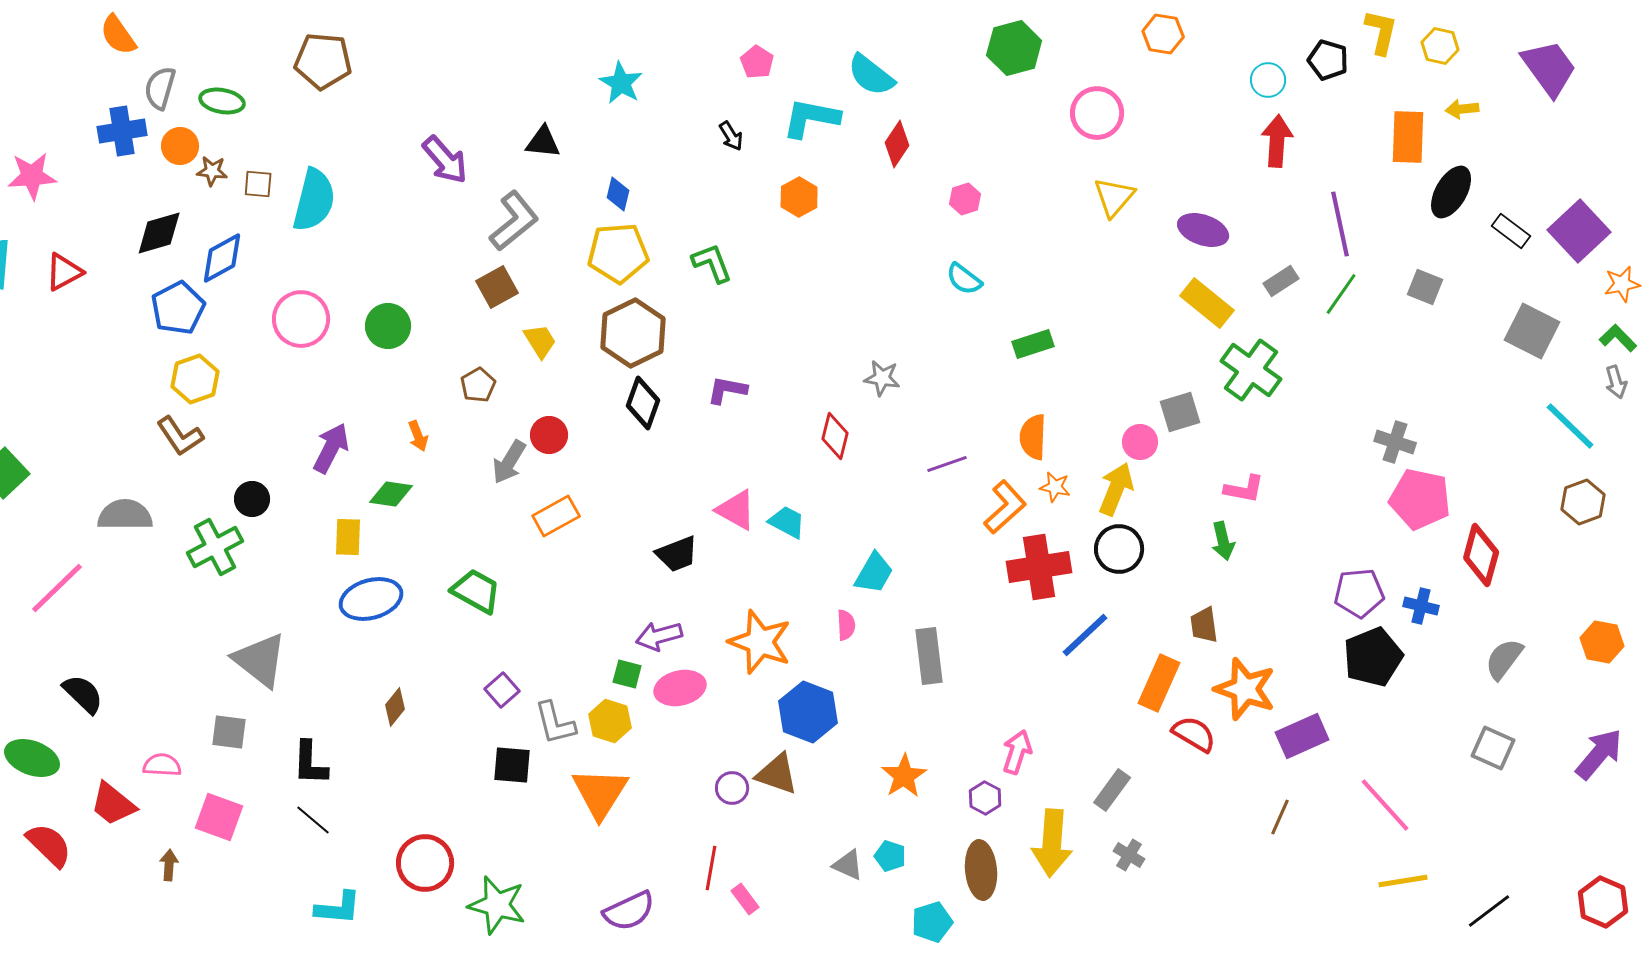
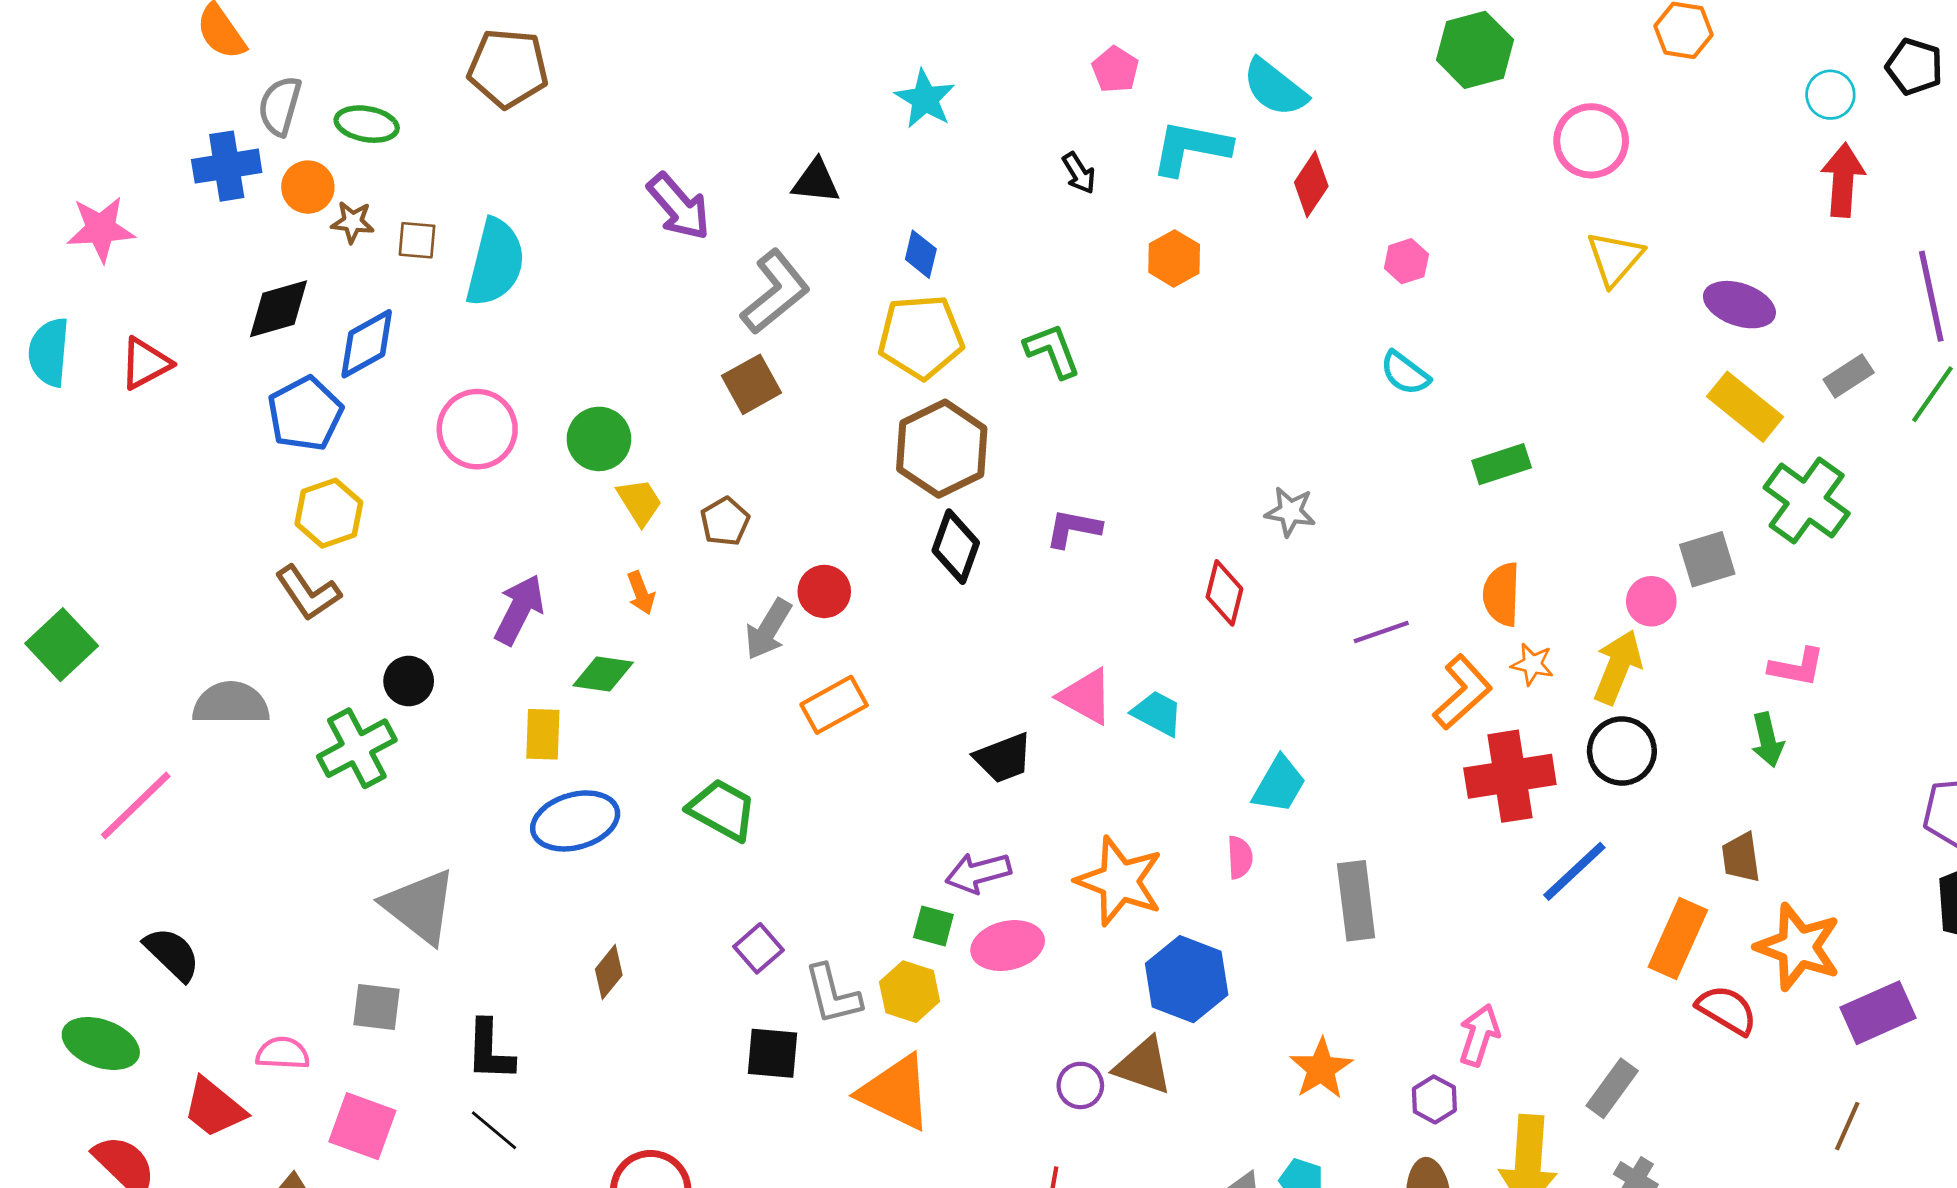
yellow trapezoid: (540, 341) -> (640, 502), moved
orange triangle: (600, 793) -> (896, 1092), turned -36

